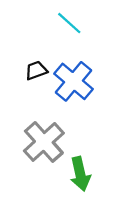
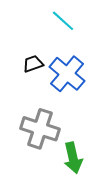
gray cross: (44, 142) -> (40, 129), turned -30

